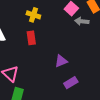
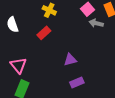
red rectangle: (31, 38) -> (44, 33), turned 48

